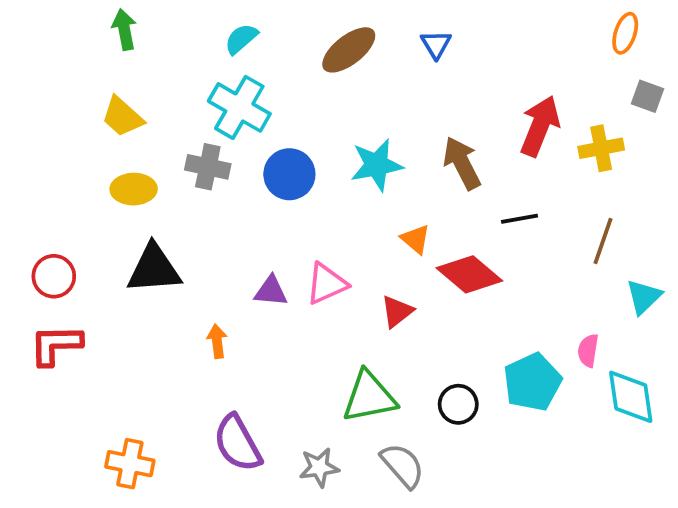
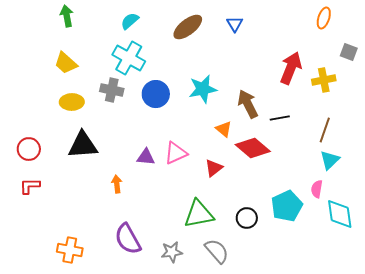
orange ellipse: (625, 33) -> (324, 18), moved
brown arrow: (462, 163) -> (248, 104), moved
cyan triangle: (644, 297) -> (330, 160), moved
red L-shape: (56, 345) -> (30, 186), size x0.7

